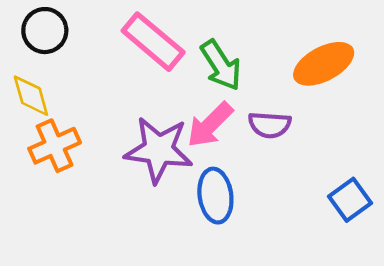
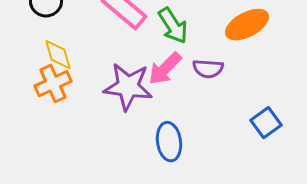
yellow diamond: (31, 96) -> (58, 55), moved
blue ellipse: (215, 196) -> (169, 142), moved

